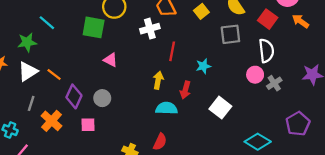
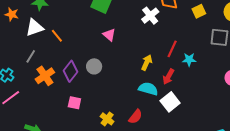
white cross: (150, 29) -> (150, 16), turned -36
red line: (172, 51) -> (172, 49), moved
purple diamond: (74, 96) -> (70, 71), moved
white square: (220, 108) -> (170, 102), moved
pink square: (88, 125) -> (74, 103), moved

